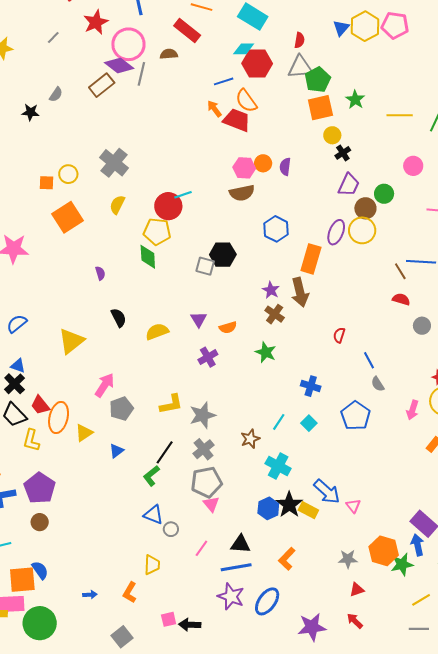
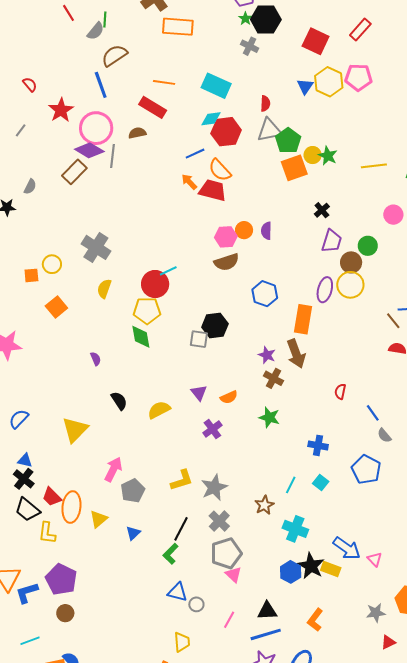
yellow circle: (332, 135) -> (313, 155), moved
orange square: (68, 217) -> (56, 307), size x0.7

